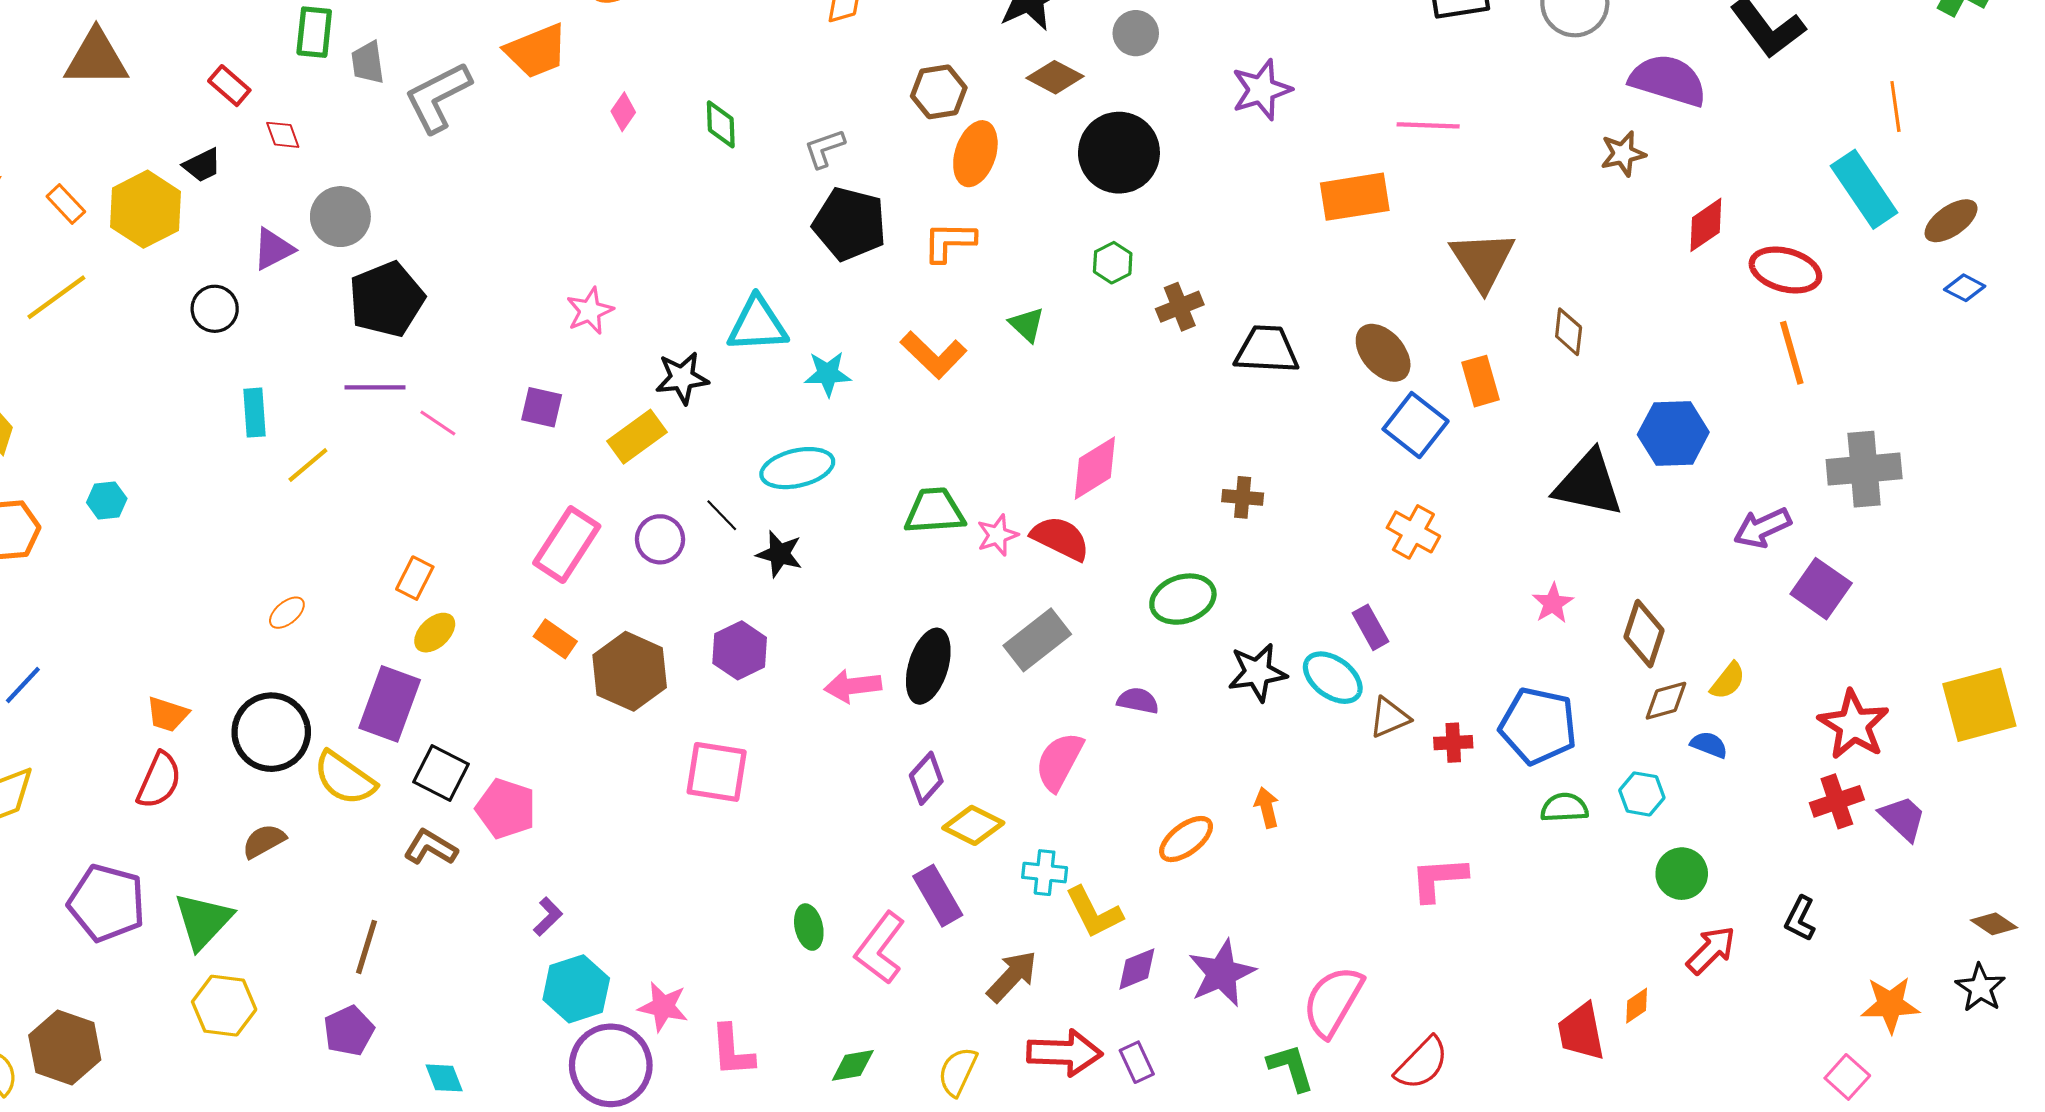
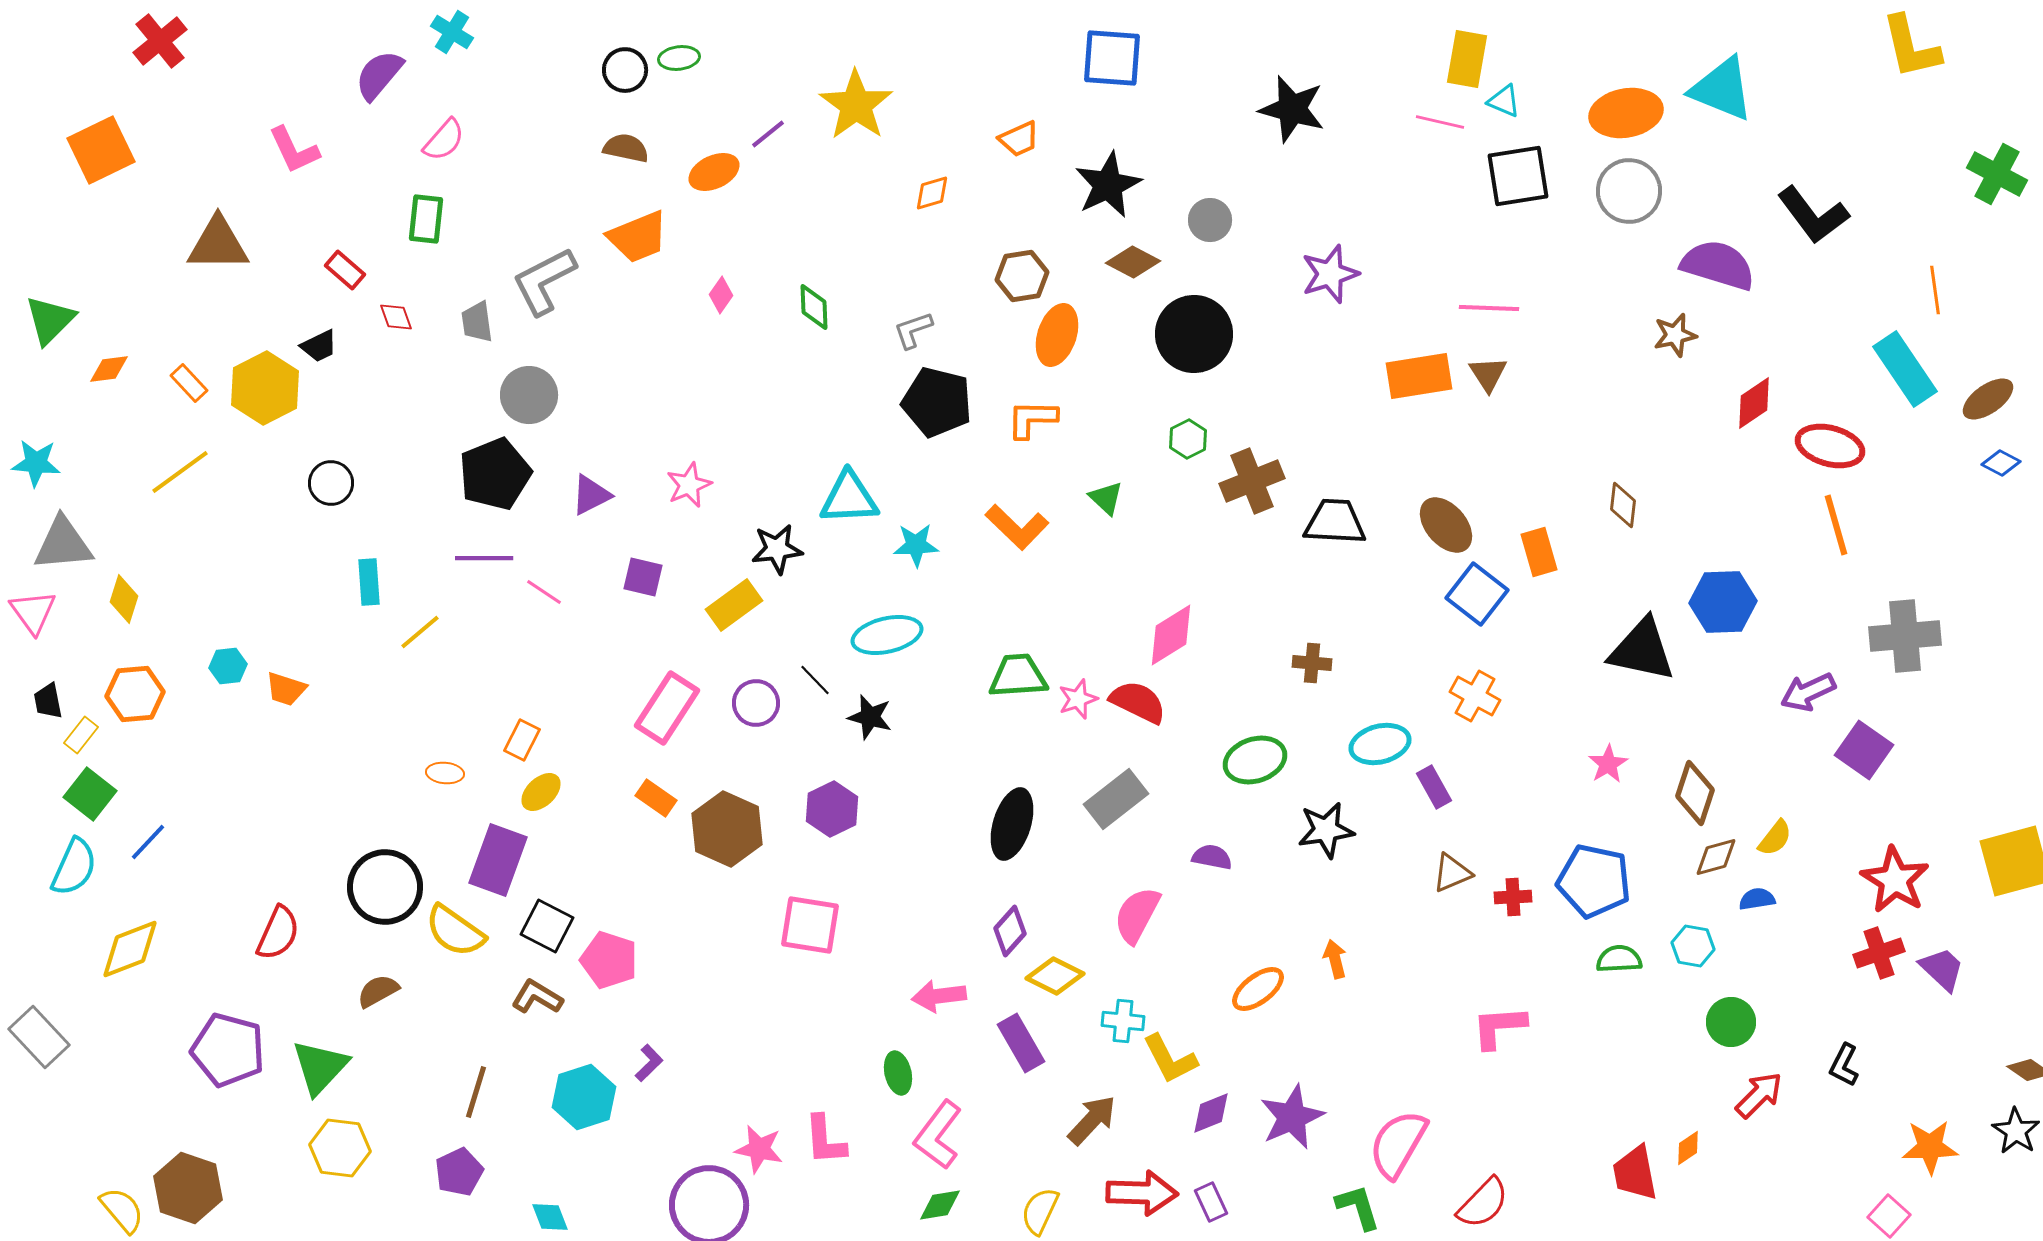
gray trapezoid: (368, 63) -> (477, 322), moved
gray circle: (340, 217) -> (529, 395), moved
purple triangle: (273, 249) -> (591, 495), moved
brown triangle: (1483, 261) -> (1488, 374), moved, size x0.6
brown cross: (1180, 307) -> (1252, 481), size x1.4
orange ellipse: (287, 613) -> (445, 773), moved, turned 45
cyan ellipse: (1333, 678) -> (1380, 744), moved, turned -50
pink arrow: (853, 686) -> (939, 996), moved
orange trapezoid: (167, 714) -> (286, 689), moved
blue semicircle: (1709, 745) -> (1757, 899), turned -30
pink L-shape: (880, 948) -> (938, 1135), moved
cyan hexagon: (576, 989) -> (584, 1097), moved
pink L-shape: (732, 1051) -> (825, 1140), moved

